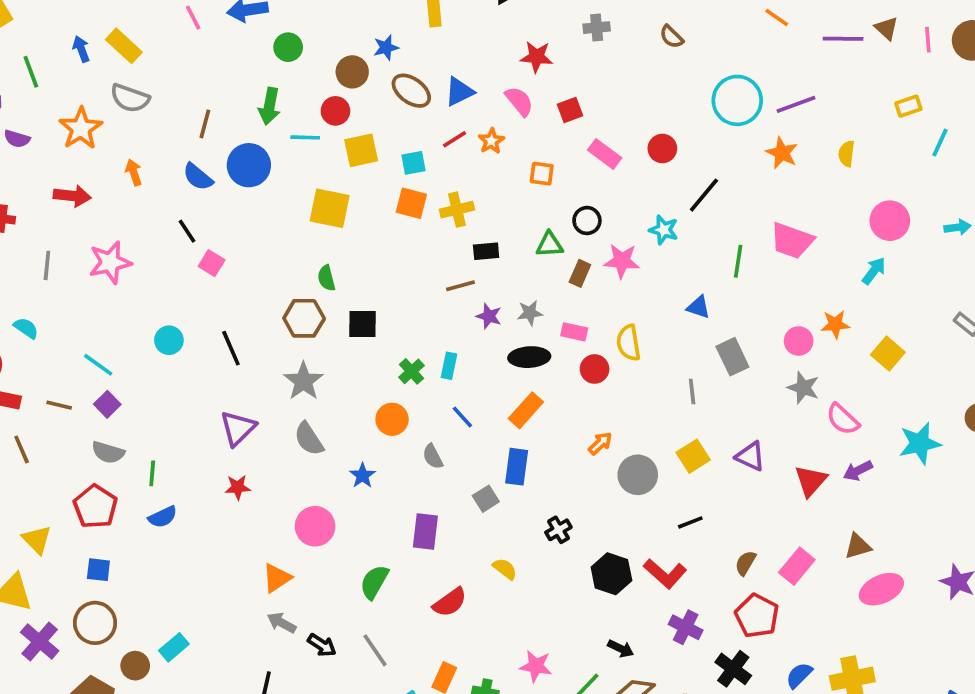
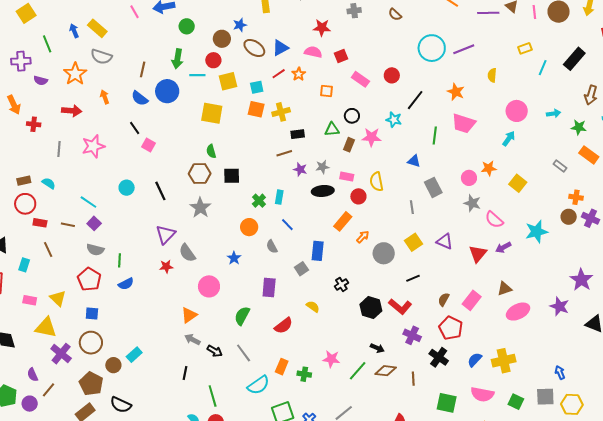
pink semicircle: (519, 101) -> (313, 52), turned -36
orange star: (782, 153) -> (456, 92), moved
orange rectangle: (526, 410) -> (343, 221), moved
gray semicircle: (309, 439) -> (187, 253), moved

